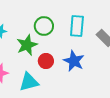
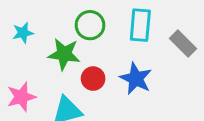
green star: (27, 45) -> (64, 54), turned 30

